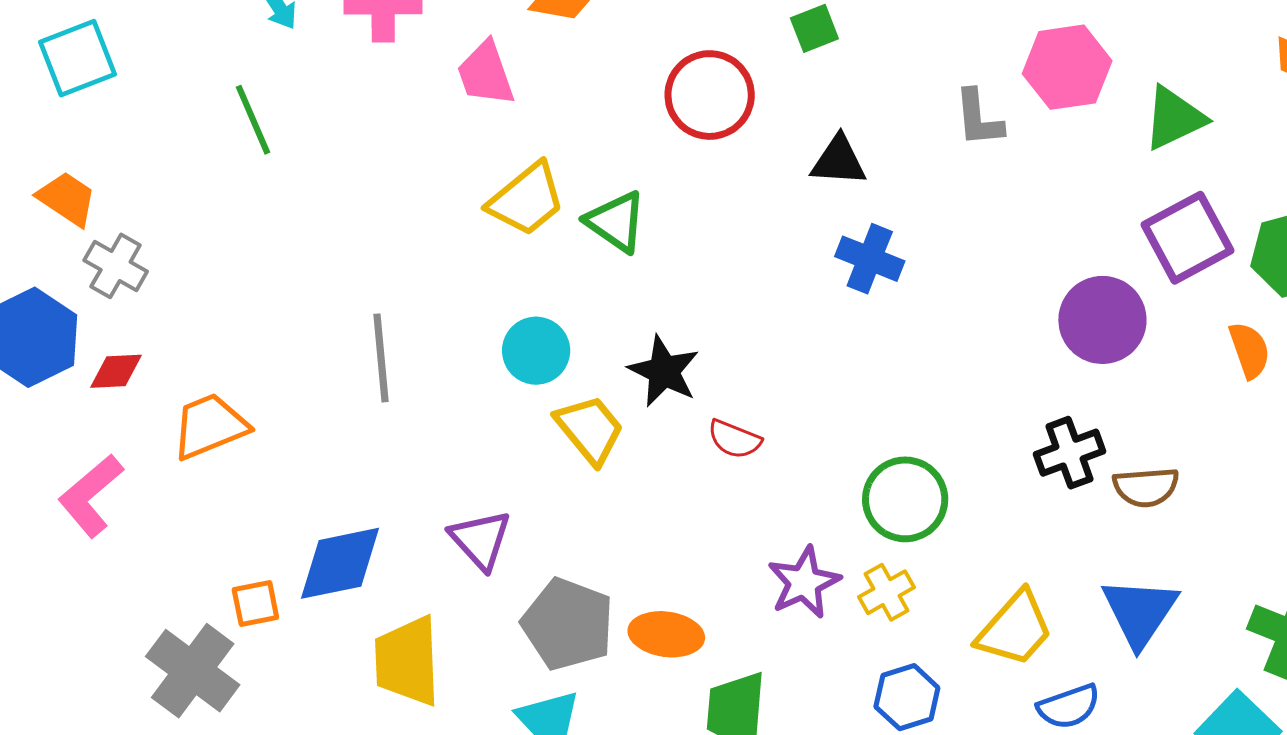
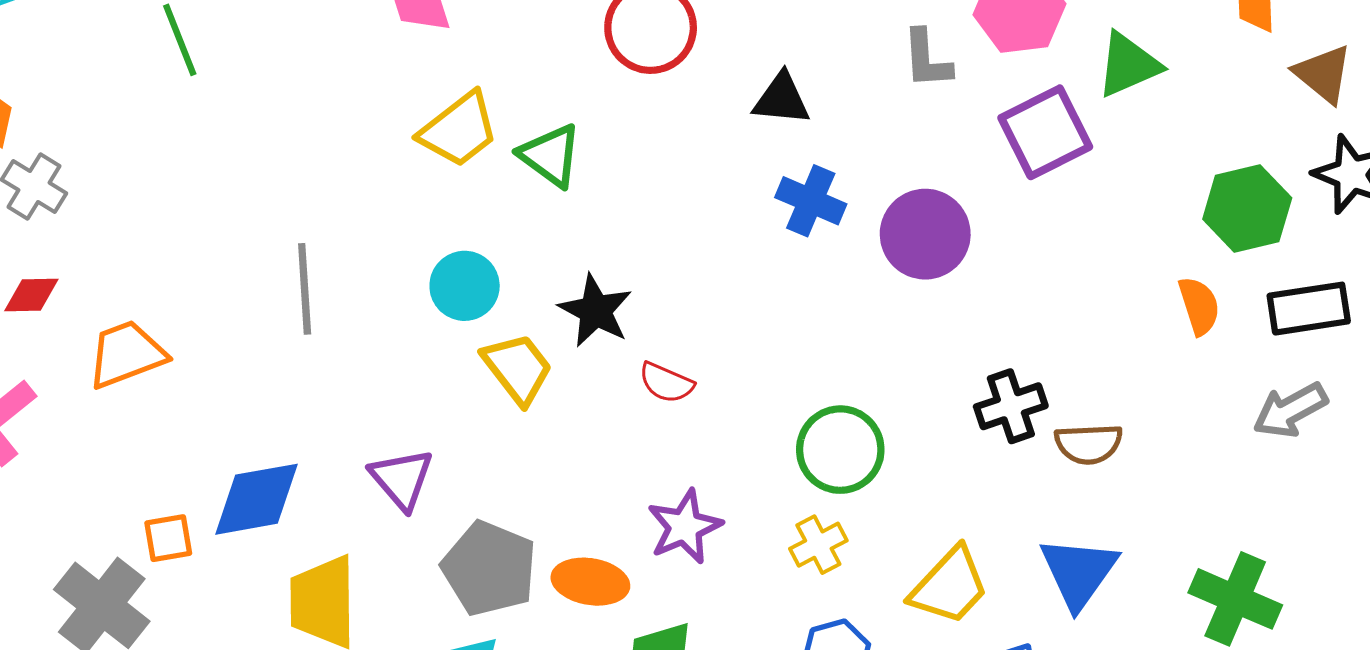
purple square: (1188, 238) -> (1045, 132), moved
purple circle: (1102, 320) -> (925, 234), moved
purple star: (804, 582) -> (685, 527), moved

